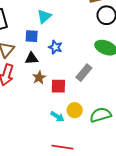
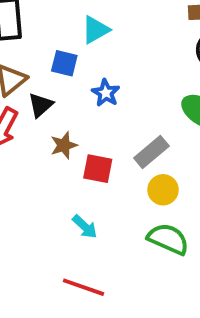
black triangle: (32, 58) -> (41, 105), moved, turned -48
yellow circle: (75, 110) -> (163, 190), moved
green semicircle: (100, 115) -> (168, 239), turned 30

